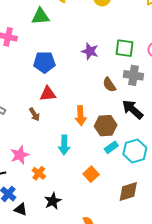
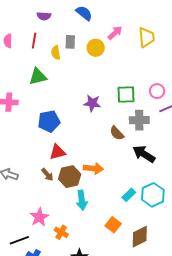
orange arrow: (81, 116) -> (93, 168), turned -72
brown hexagon: (106, 126) -> (70, 177), moved
brown diamond: (128, 192) -> (140, 237), moved

